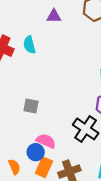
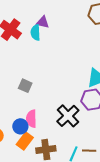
purple triangle: (54, 16) -> (43, 22), moved
pink semicircle: (46, 141) -> (31, 119), turned -126

